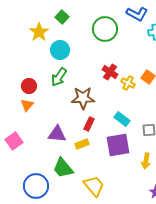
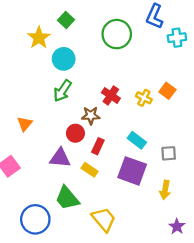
blue L-shape: (137, 14) -> (154, 16), turned 85
red cross: (110, 72) -> (111, 95), moved
red circle: (29, 86) -> (75, 133), moved
brown star: (83, 98) -> (91, 116), size x0.7
yellow rectangle: (82, 144) -> (90, 170), turned 56
purple square: (118, 145) -> (132, 171), turned 30

